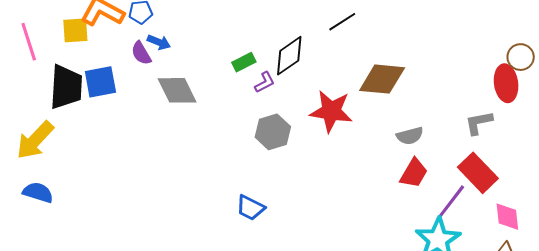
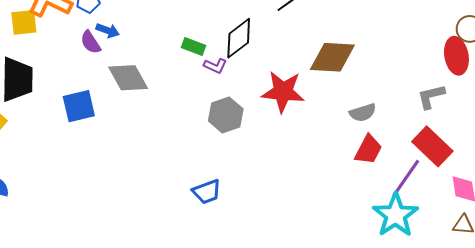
green rectangle: (244, 62) -> (194, 47), turned 50
blue square: (100, 82) -> (79, 106), moved
purple L-shape: (265, 82) -> (215, 66), turned 55
blue trapezoid: (250, 208) -> (207, 192), turned -44

